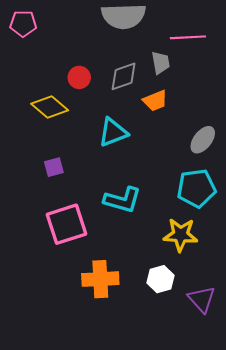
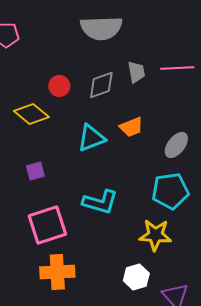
pink line: (188, 37) -> (177, 68), moved
orange trapezoid: (155, 101) -> (131, 127), moved
orange cross: (100, 279) -> (57, 272), moved

